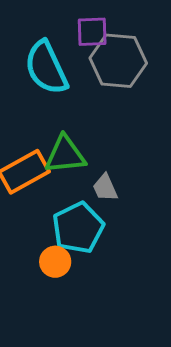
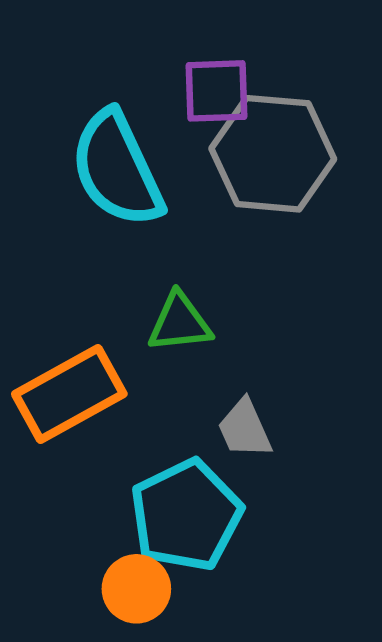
green triangle: (65, 155) -> (180, 323), moved, size x0.7

